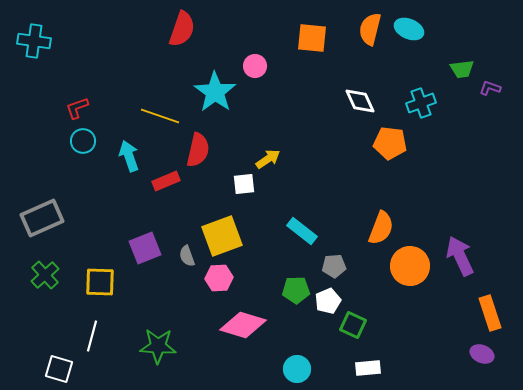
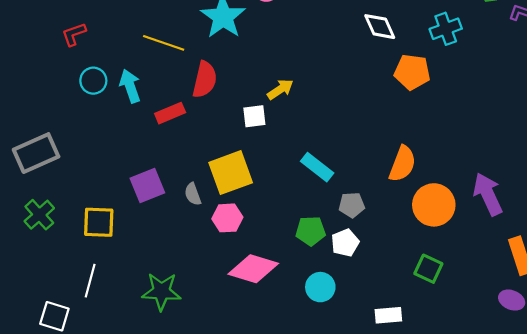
cyan circle: (83, 141) -> (93, 81), moved
green square: (353, 325) -> (428, 269), moved
cyan circle: (297, 369) -> (320, 287), moved

